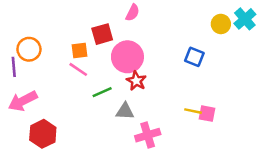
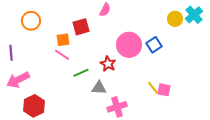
orange circle: (29, 49) -> (31, 21), moved
pink circle: (127, 57) -> (129, 45), moved
blue square: (194, 57) -> (154, 45), turned 35
yellow line: (193, 111) -> (153, 88), turned 40

